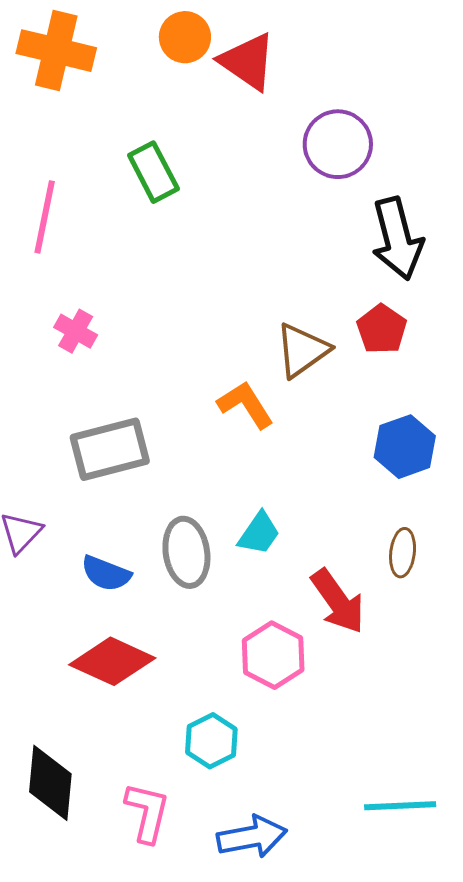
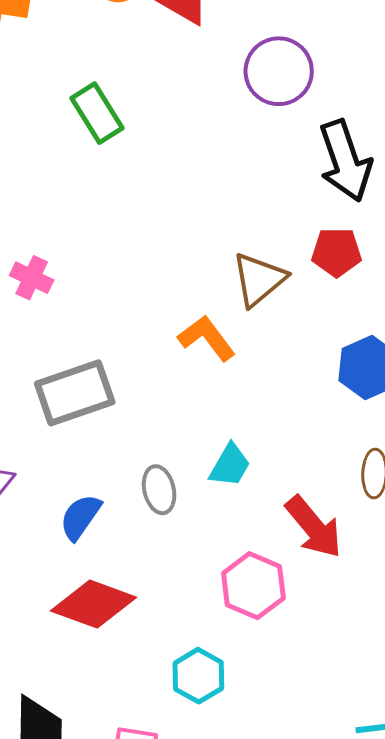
red pentagon: (382, 329) -> (337, 252), turned -30
gray ellipse: (186, 552) -> (159, 490), size x0.7
blue semicircle: (106, 573) -> (80, 517), turned 108

